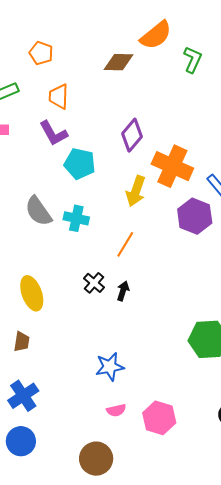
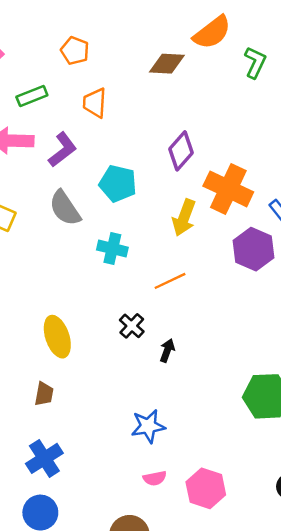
purple L-shape: (53, 133) -> (63, 150), moved, turned -100
gray semicircle: (38, 211) -> (65, 208), moved
orange line: (125, 244) -> (170, 281), turned 32
black arrow: (123, 291) -> (167, 351), moved

